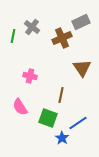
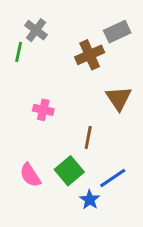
gray cross: (32, 27) -> (36, 30), moved
pink semicircle: (20, 107) -> (30, 175), moved
green square: (48, 118) -> (69, 171), turned 30

